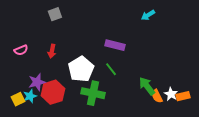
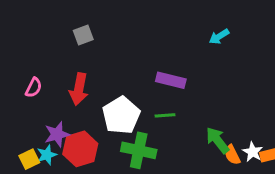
pink semicircle: (21, 50) -> (34, 88), turned -40
red arrow: (52, 51) -> (79, 89), size x1.5
green line: (111, 69) -> (165, 115), turned -56

